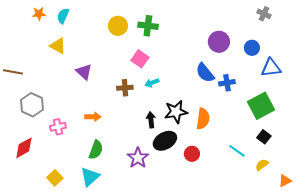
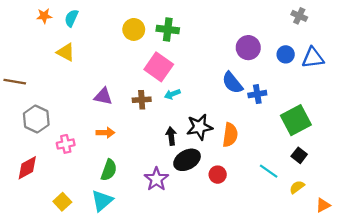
pink square: (140, 59) -> (159, 67), size x1.4
blue triangle: (271, 68) -> (313, 58), moved
purple triangle: (84, 72) -> (103, 96), moved, turned -30

